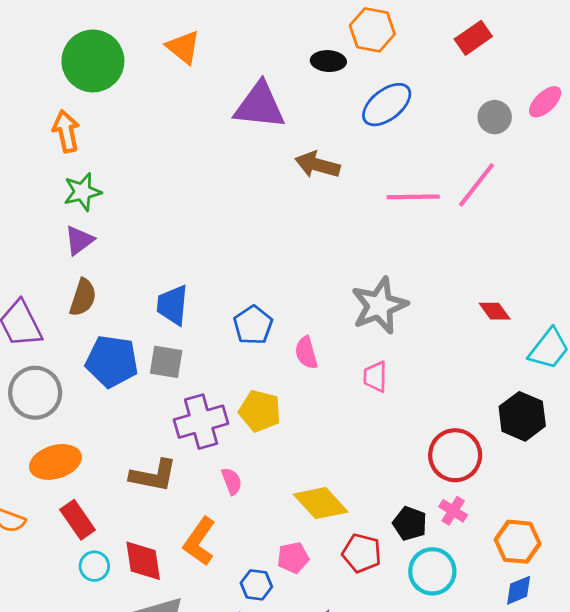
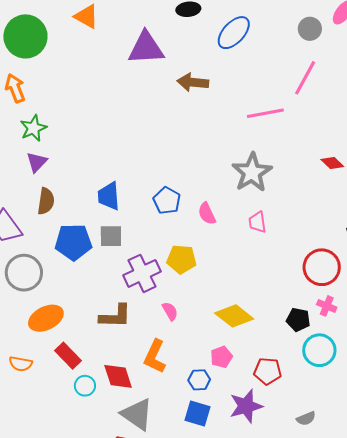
pink line: (413, 197) -> (265, 113), moved
red pentagon: (362, 553) -> (268, 371), moved

